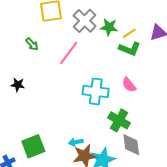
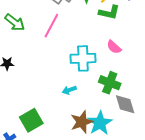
green arrow: (32, 44) -> (15, 22), size x1.5
cyan arrow: (76, 142) -> (69, 90), moved

